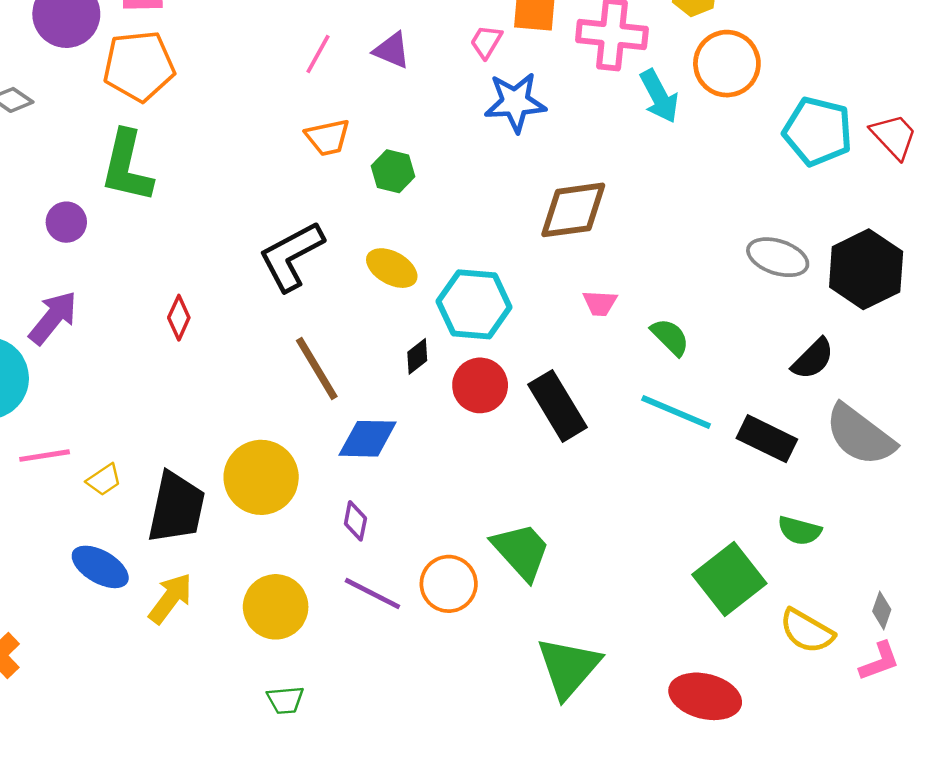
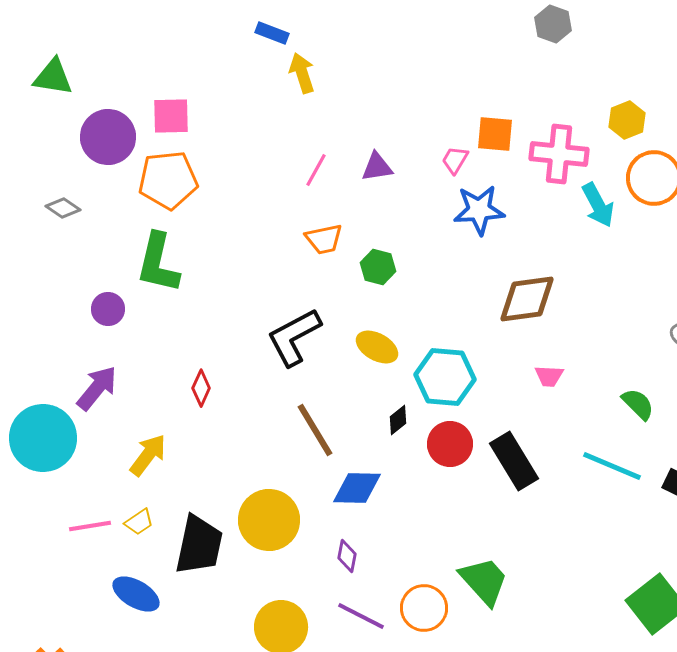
purple triangle: (392, 50) -> (377, 167), turned -32
green semicircle: (670, 337) -> (638, 404), moved
pink line: (45, 456) -> (90, 526), moved
yellow arrow: (170, 598) -> (148, 455), moved

